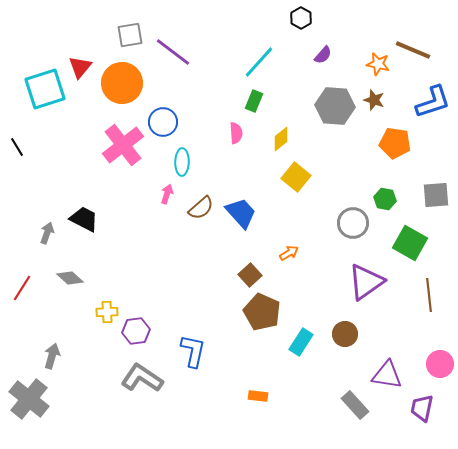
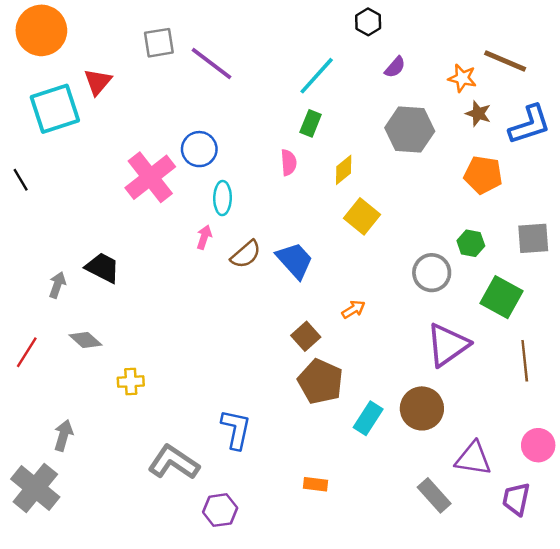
orange circle: (122, 83) -> (41, 30), moved
brown star: (374, 100) -> (478, 114), moved
purple hexagon: (136, 331) -> (220, 510), moved
brown circle: (345, 334) -> (422, 408), size x1.4

